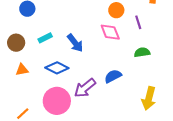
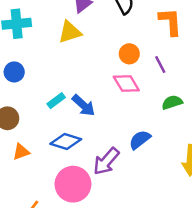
cyan rectangle: (45, 38) -> (56, 101), moved

